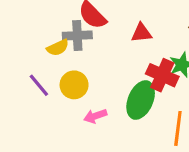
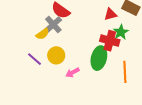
red triangle: (141, 33) -> (110, 14), moved
gray cross: (77, 35) -> (53, 25), turned -30

